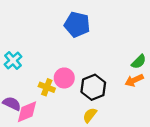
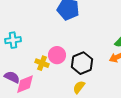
cyan cross: (13, 61) -> (13, 40), turned 35

